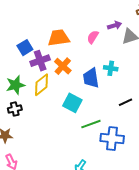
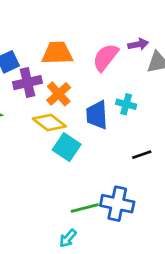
pink semicircle: (93, 37) -> (106, 57), size x1.5
yellow diamond: (41, 85) -> (49, 122), moved, turned 70
green line: (91, 124) -> (85, 208), moved

